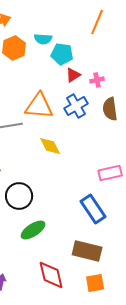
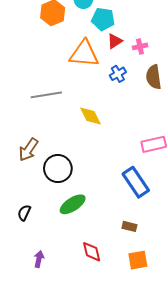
orange triangle: (39, 106) -> (84, 54), moved
blue cross: (76, 106) -> (118, 74), size x0.7
brown rectangle: (87, 251) -> (129, 226), size x0.5
red diamond: (51, 275) -> (92, 252), size x0.7

